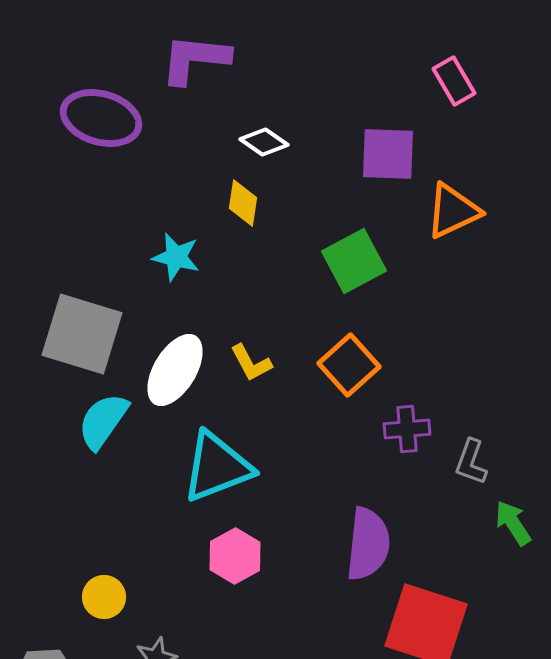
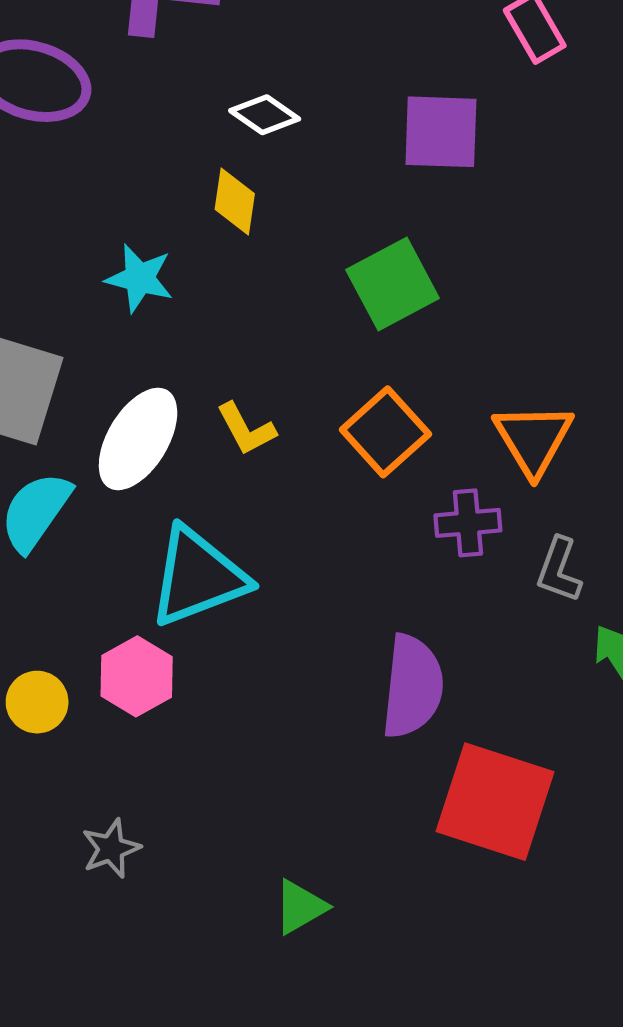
orange triangle: (453, 211) -> (533, 439), moved, turned -36
pink hexagon: (235, 556) -> (137, 676), moved
yellow circle: (104, 597) -> (37, 702), moved

